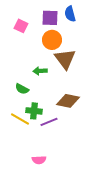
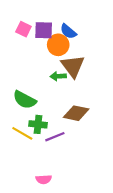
blue semicircle: (70, 14) -> (68, 31), moved, turned -35
purple square: (50, 18) -> (44, 30), moved
green arrow: (40, 71) -> (58, 76), moved
green semicircle: (22, 89) -> (25, 100), size x1.5

